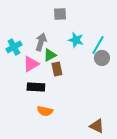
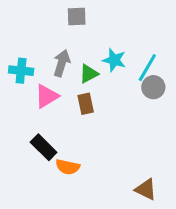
gray square: (60, 14) -> (77, 17), moved
cyan cross: (14, 47) -> (21, 71), turned 35
green triangle: (50, 55) -> (89, 74), moved
black rectangle: (36, 87) -> (44, 147), moved, turned 42

